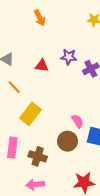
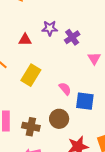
yellow rectangle: (30, 114) -> (31, 75), moved
brown circle: (67, 141) -> (59, 119), moved

